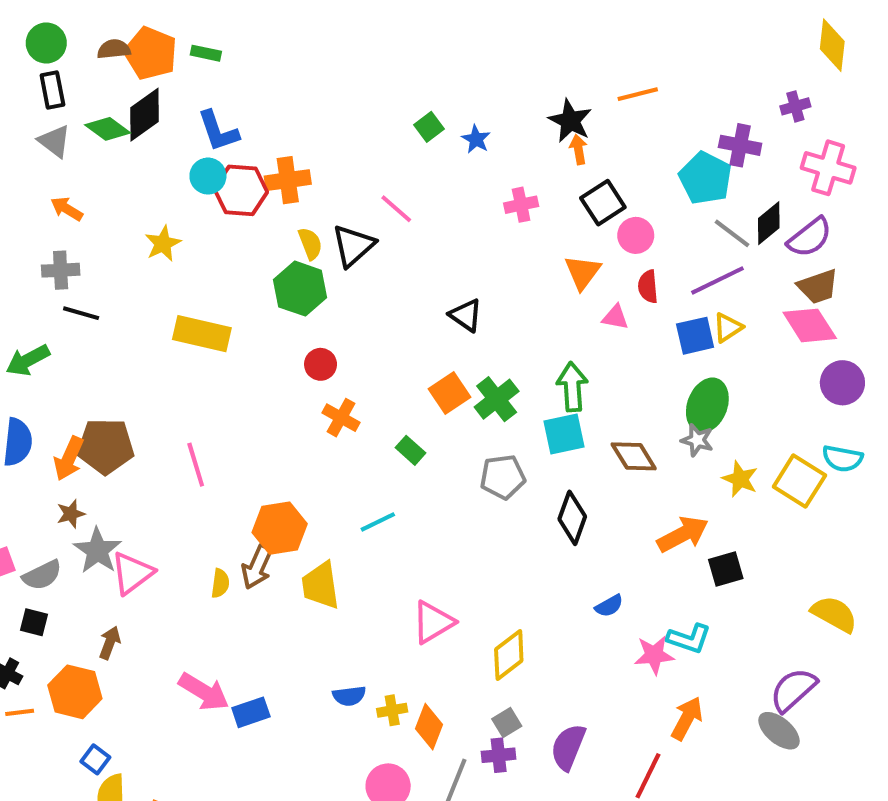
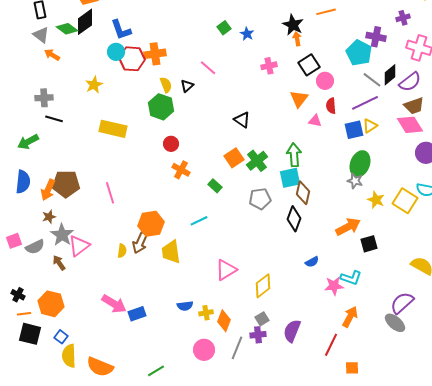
orange arrow: (67, 209) -> (52, 55), moved
black triangle: (353, 246) -> (187, 86), size x0.6
brown diamond: (634, 456) -> (303, 193), moved, turned 45
black square: (34, 622) -> (30, 334), moved, size x1.6
brown arrow: (110, 643) -> (59, 263), moved, turned -56

